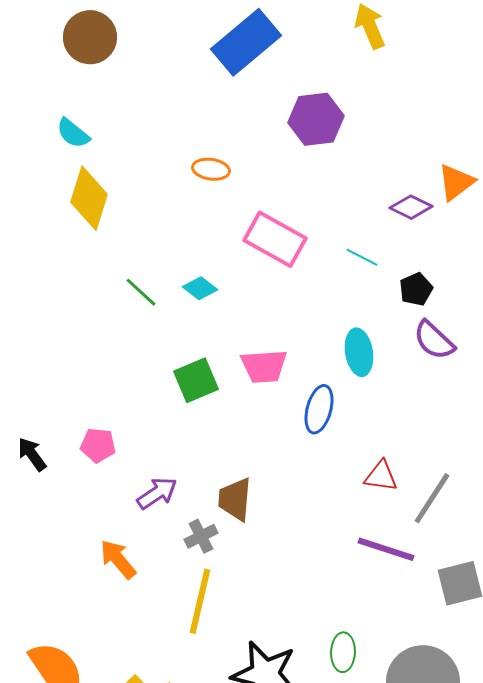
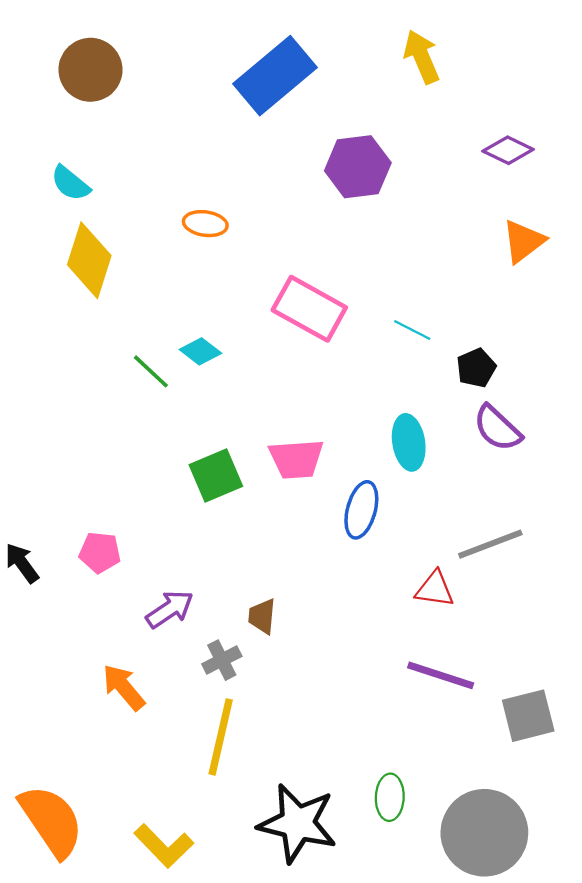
orange ellipse: (211, 169) -> (205, 224), moved
purple diamond: (411, 207) -> (508, 150), moved
cyan diamond: (200, 288) -> (200, 351), moved
gray line: (432, 498) -> (490, 544), moved, turned 36
brown trapezoid: (235, 499) -> (262, 616), size x0.7

